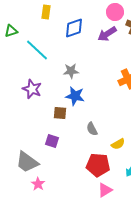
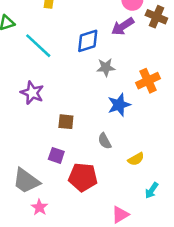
blue diamond: (74, 28) -> (88, 41), moved
gray star: (71, 71) -> (106, 67), moved
blue star: (75, 96) -> (119, 105), moved, turned -30
red pentagon: (98, 165) -> (83, 177), moved

